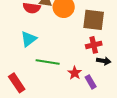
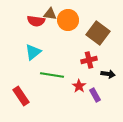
brown square: (94, 20) -> (98, 33), turned 30
red cross: (94, 45) -> (89, 60), moved

